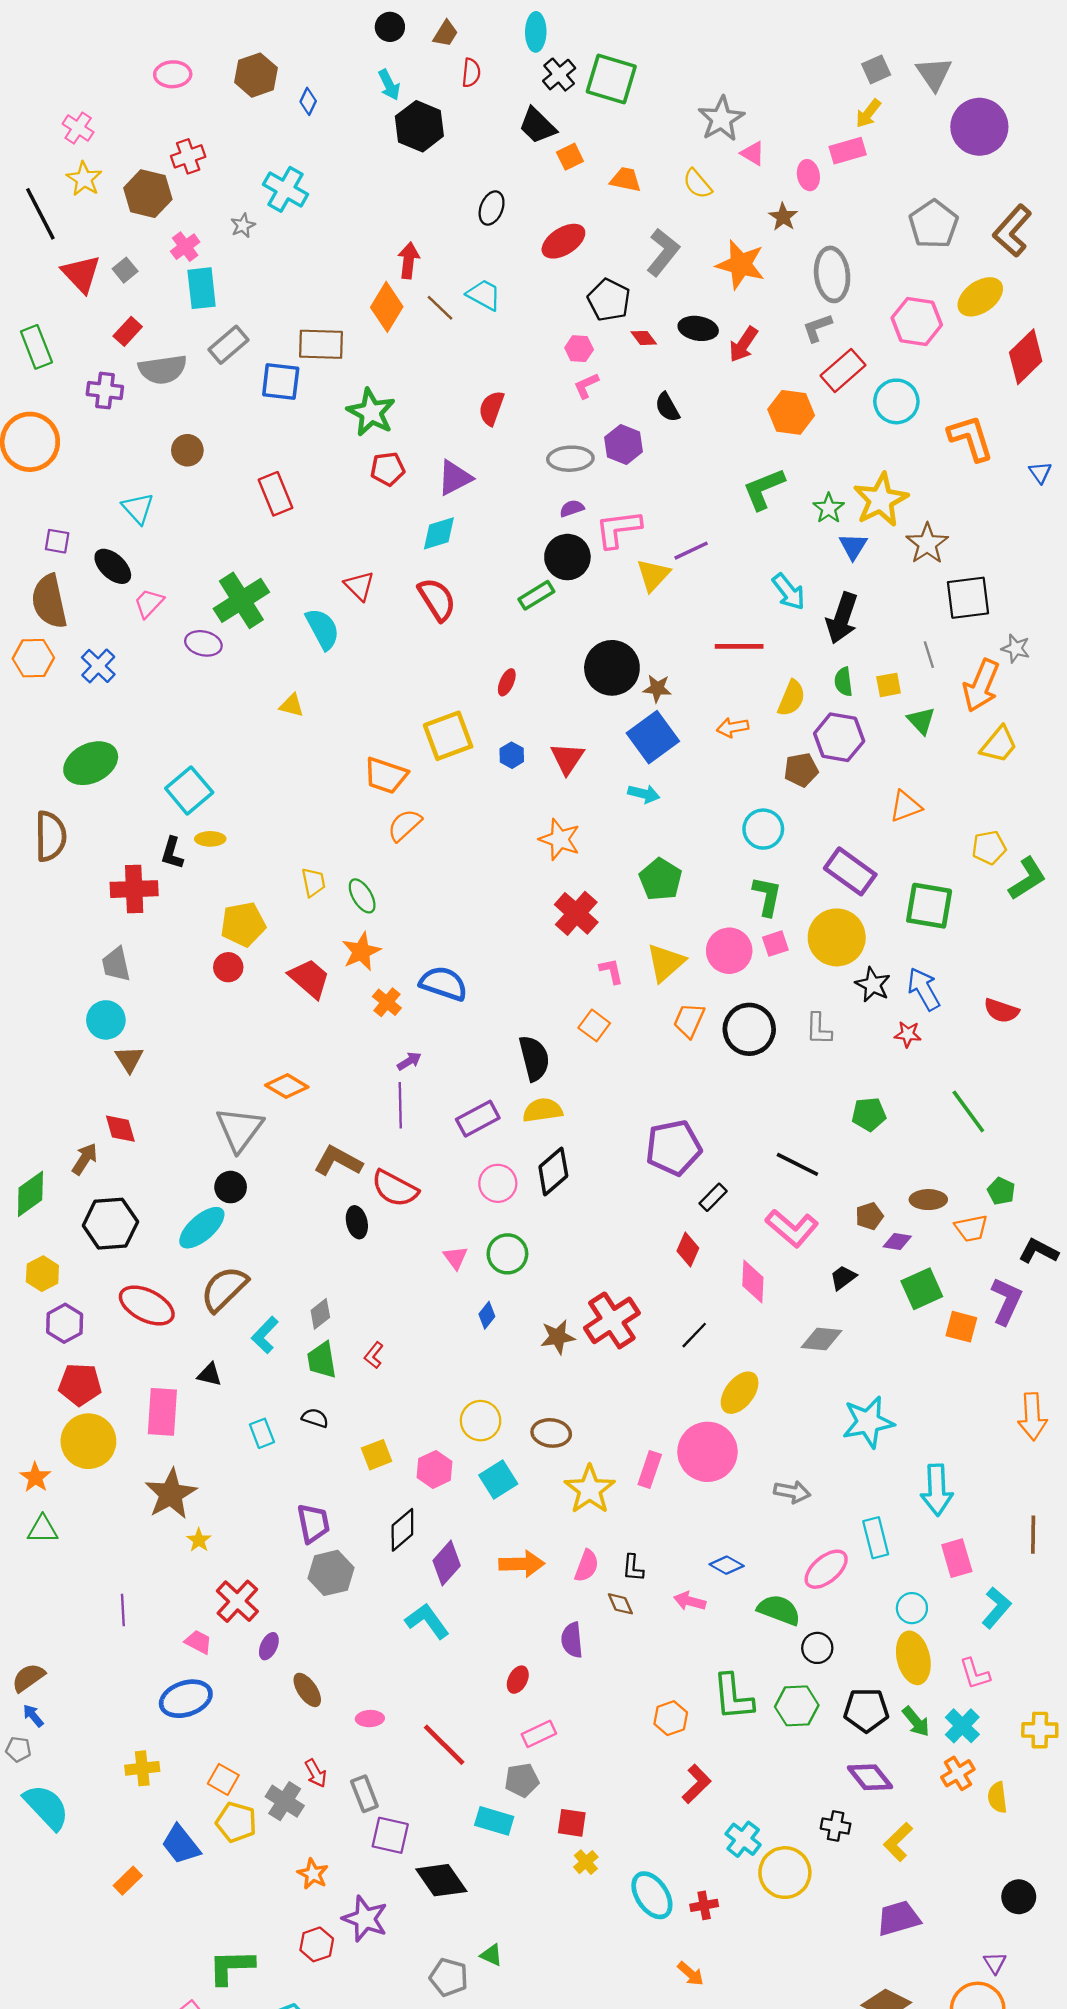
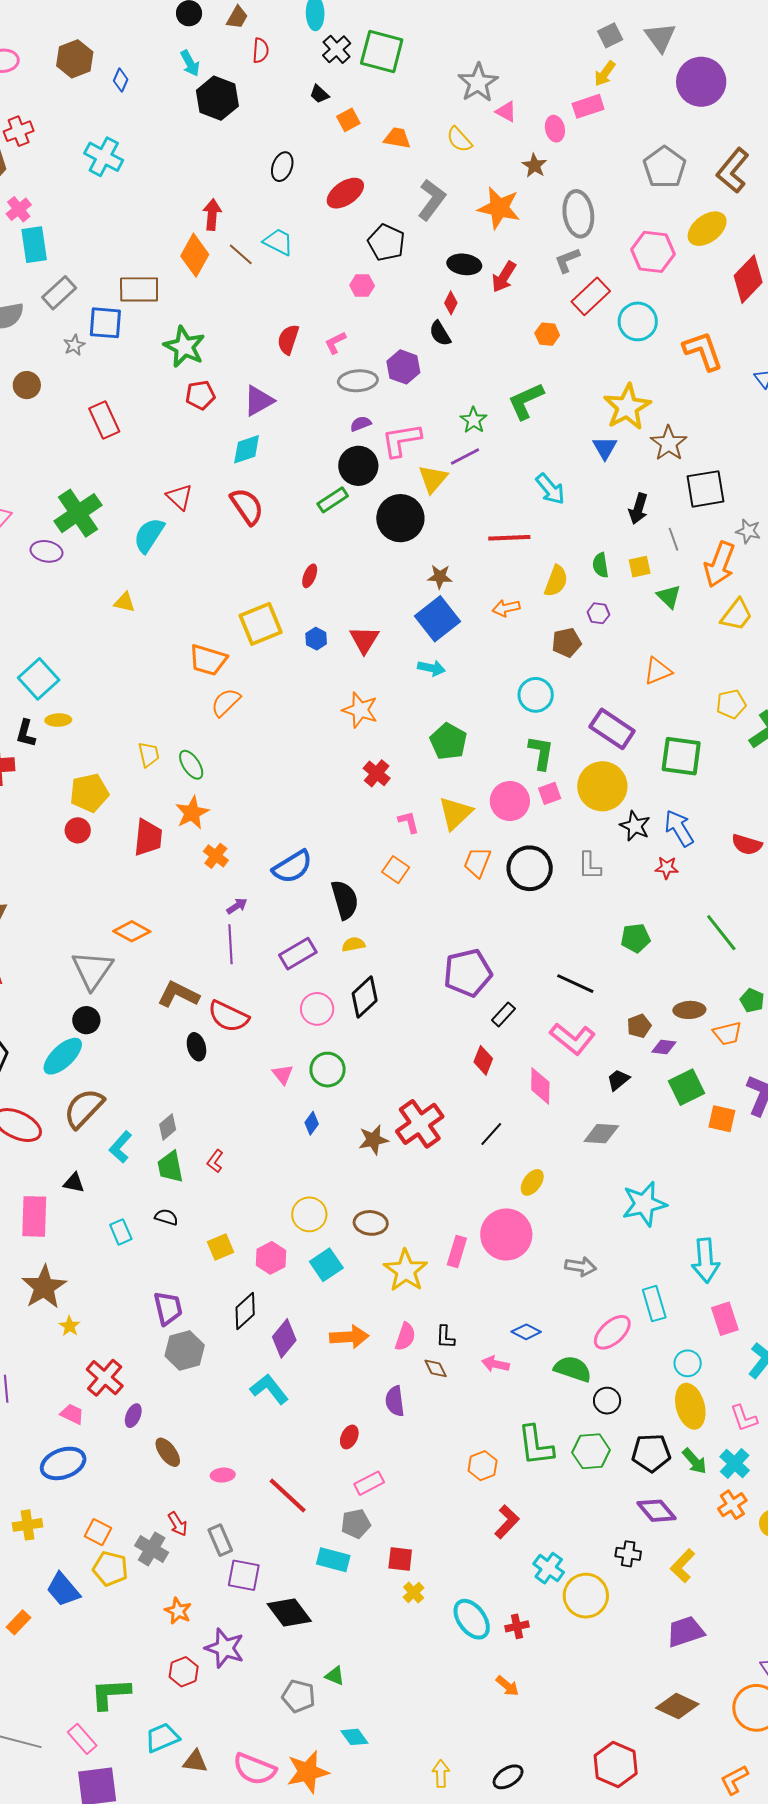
black trapezoid: (537, 126) -> (319, 94), size x0.6
gray star: (243, 225) -> (74, 345), moved
red diamond: (644, 338) -> (451, 303), moved, turned 65
pink L-shape: (586, 386) -> (335, 343), moved
orange hexagon: (791, 412) -> (547, 334), size x0.6
green star: (829, 508) -> (474, 420), moved
black arrow: (842, 618) -> (638, 509), moved, size x0.7
cyan semicircle: (323, 629) -> (149, 535), turned -117
black circle: (612, 668) -> (400, 518), moved
purple hexagon: (839, 737) -> (598, 613), size x0.5
red cross: (576, 913) -> (377, 773), size x0.7
red trapezoid: (309, 978) -> (148, 838), turned 57
blue semicircle: (444, 983) -> (292, 867), moved, turned 132
yellow semicircle: (543, 1110) -> (354, 944), size x0.7
yellow ellipse: (740, 1393) -> (532, 1182), size x0.7

